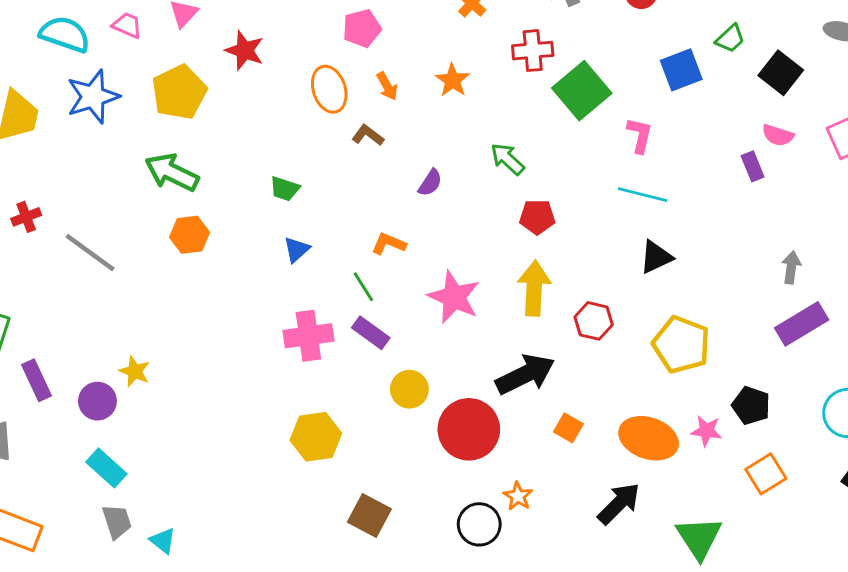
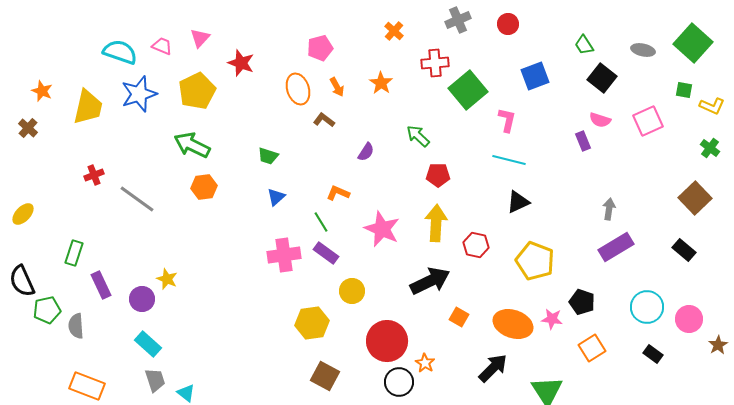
green trapezoid: (730, 39) -> (584, 45), moved, turned 100
red circle: (469, 429) -> (387, 341), moved
yellow hexagon: (316, 437) -> (312, 323), moved

